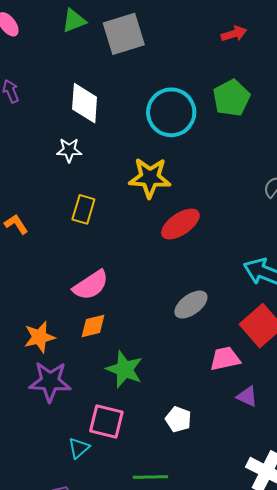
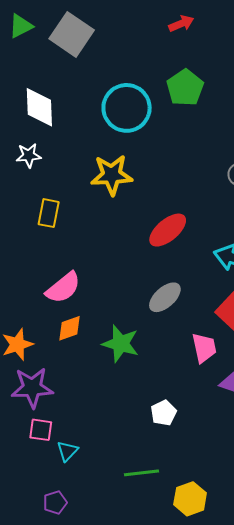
gray square: (124, 34) -> (72, 34), turned -33
red ellipse: (180, 224) -> (168, 230), moved
pink trapezoid: (225, 359) -> (204, 348), turned 96
green star: (124, 369) -> (120, 344), moved
white pentagon: (178, 419) -> (164, 413), turned 30
pink square: (106, 421) -> (41, 430), moved, size x0.7

